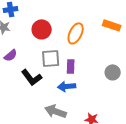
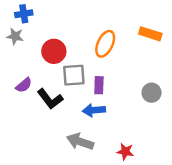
red circle: (42, 29) -> (54, 51), moved
purple semicircle: (11, 55) -> (24, 85), moved

